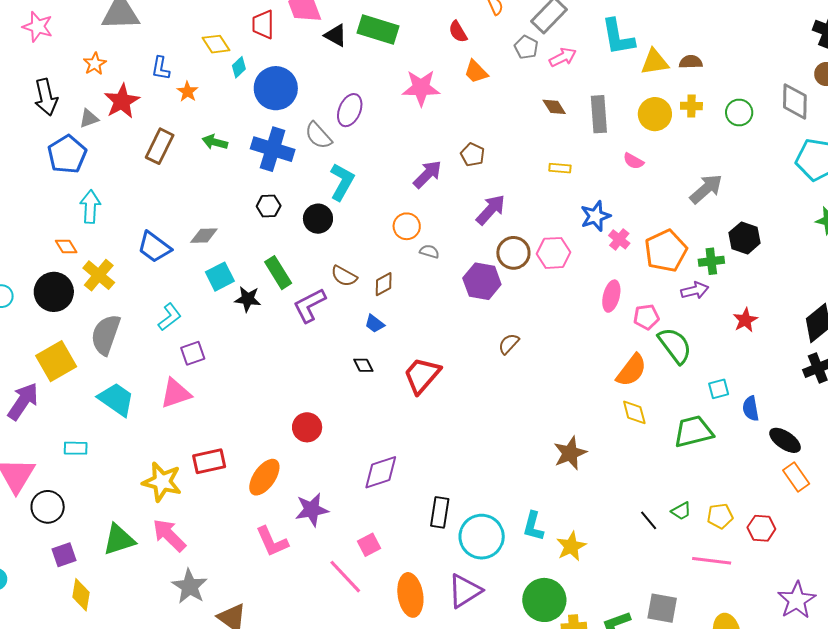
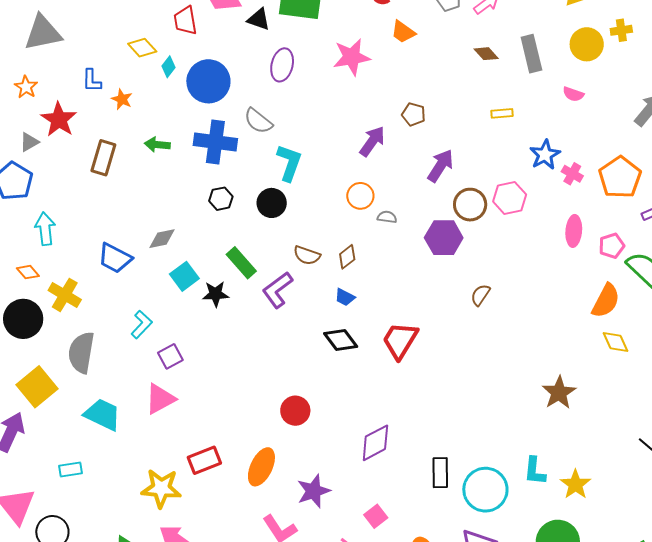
purple ellipse: (350, 110) -> (282, 65), moved
black diamond: (363, 365) -> (341, 340), size x1.6

